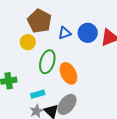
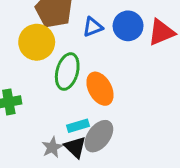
yellow circle: (28, 42) -> (37, 42), size x1.5
cyan rectangle: (38, 94) -> (78, 126), moved

